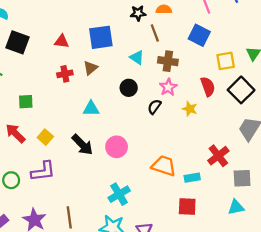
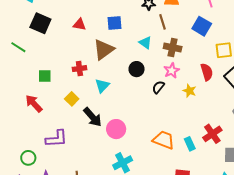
blue square: (101, 37) -> (114, 23), size x0.7
brown triangle: (90, 68) -> (104, 49), size x1.6
red cross: (65, 74) -> (79, 69), moved
cyan triangle: (91, 109) -> (102, 86), turned -49
yellow square: (45, 137) -> (72, 99), moved
pink circle: (117, 147) -> (116, 129), moved
cyan rectangle: (192, 178) -> (190, 144), moved, turned 72
green circle: (11, 180) -> (28, 158), moved

